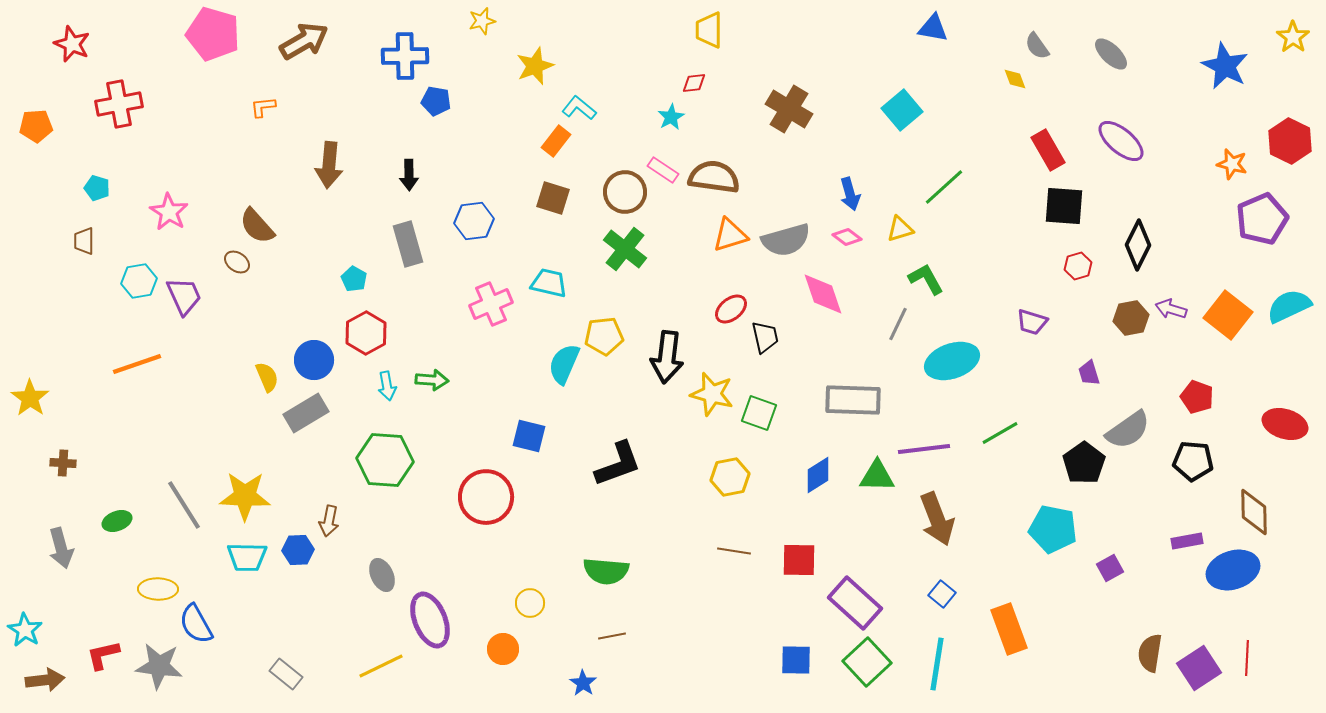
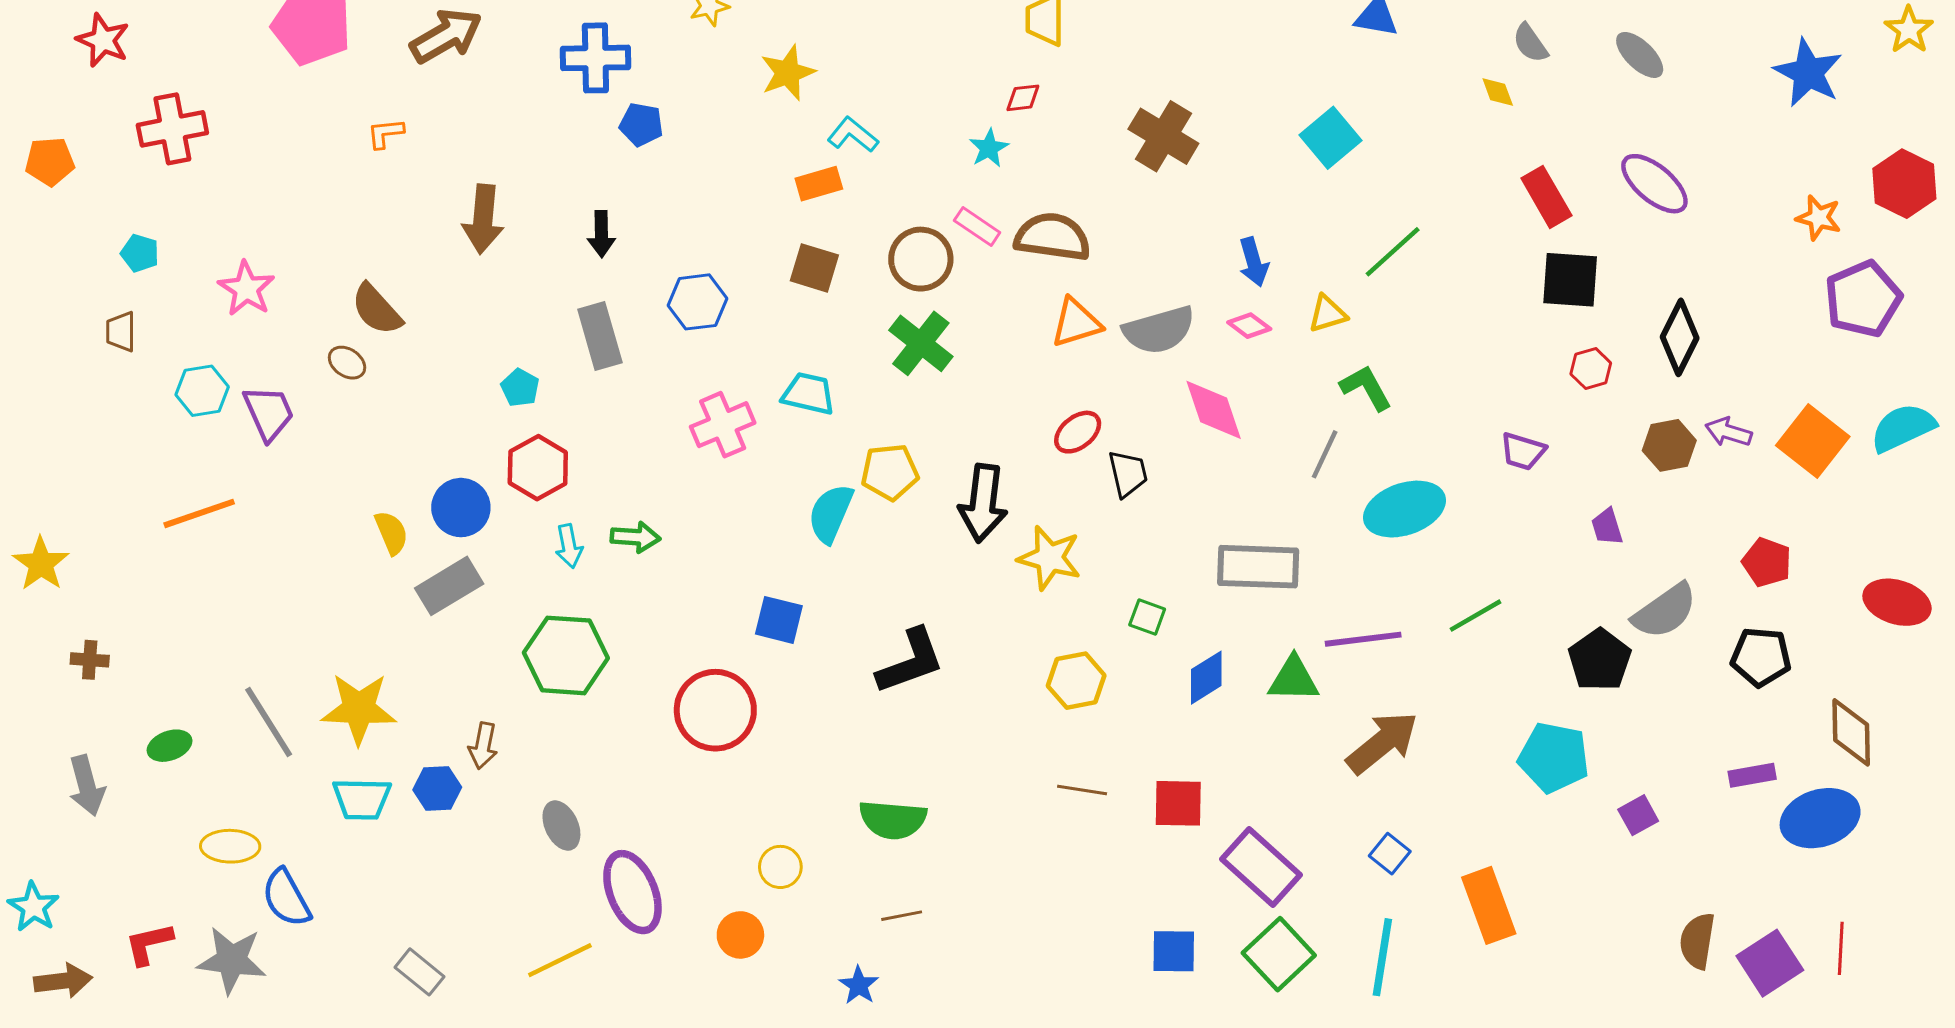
orange rectangle: (556, 141) -> (819, 184), turned 36
green square: (759, 413) -> (1147, 617), moved, size x0.7
brown arrow: (937, 519) -> (1382, 743), turned -108

